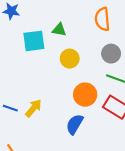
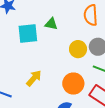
yellow circle: (70, 59) -> (78, 49), moved
yellow arrow: (33, 108) -> (34, 78), moved

